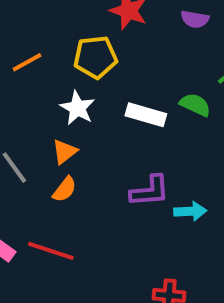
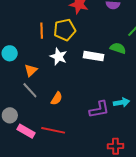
orange line: (27, 62) -> (42, 31), moved, turned -56
orange triangle: (65, 152) -> (31, 70), moved
purple L-shape: (150, 191) -> (99, 109), moved

